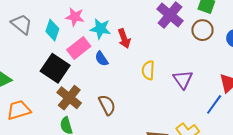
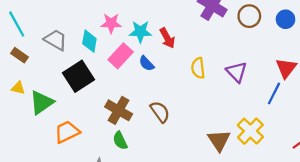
black square: (55, 68) -> (79, 76), moved, turned 32

